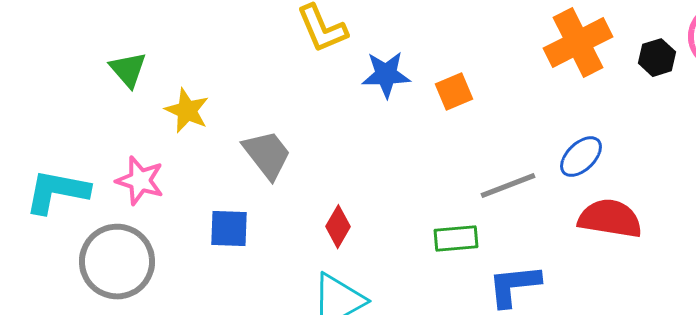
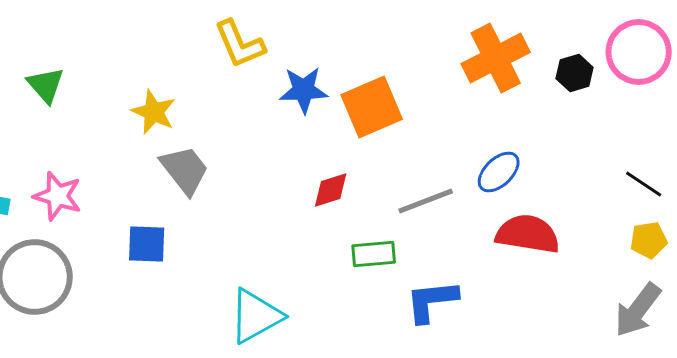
orange square: (454, 92) -> (372, 107), size x1.6
yellow star: (187, 111) -> (154, 112), moved
red diamond: (338, 227) -> (331, 190), moved, turned 42

